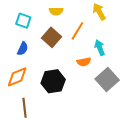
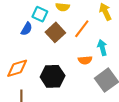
cyan square: (23, 21) -> (40, 14), moved
blue semicircle: (23, 49) -> (27, 29), moved

